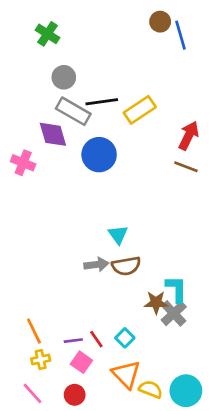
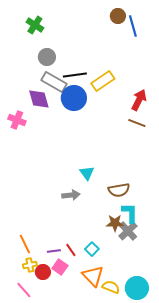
blue circle: (99, 155) -> (74, 98), moved
brown semicircle: (126, 266) -> (119, 190), moved
red circle: (75, 395) -> (43, 272), moved

